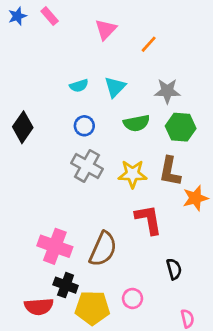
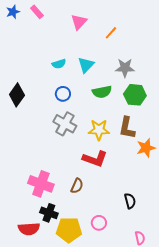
red L-shape: (149, 220) -> (95, 159), moved, turned 120
brown semicircle: (103, 249) -> (77, 186), size x0.6

